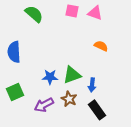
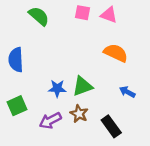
orange semicircle: (101, 46) -> (116, 53), size x1.5
blue arrow: (92, 85) -> (127, 92), moved, turned 112

